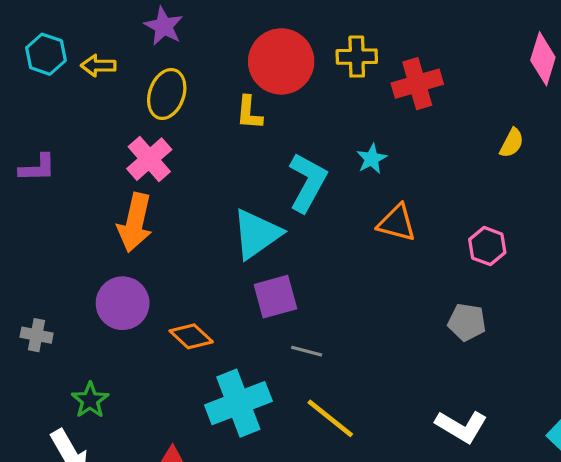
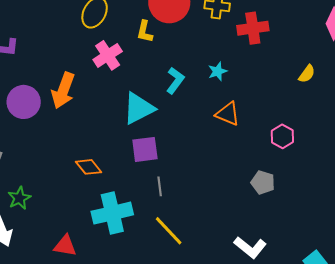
pink cross: (149, 159) -> (108, 55), moved
cyan L-shape: (308, 182) -> (175, 80), size x0.7
purple circle: (123, 303) -> (24, 102), moved
gray line: (307, 351) -> (160, 186), turned 60

